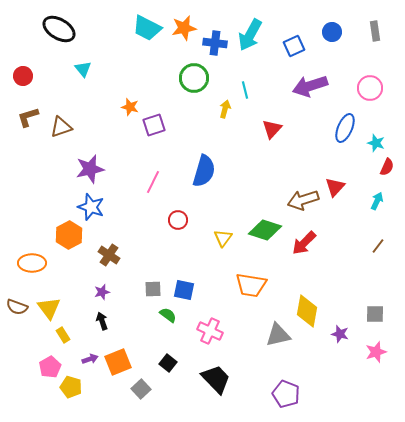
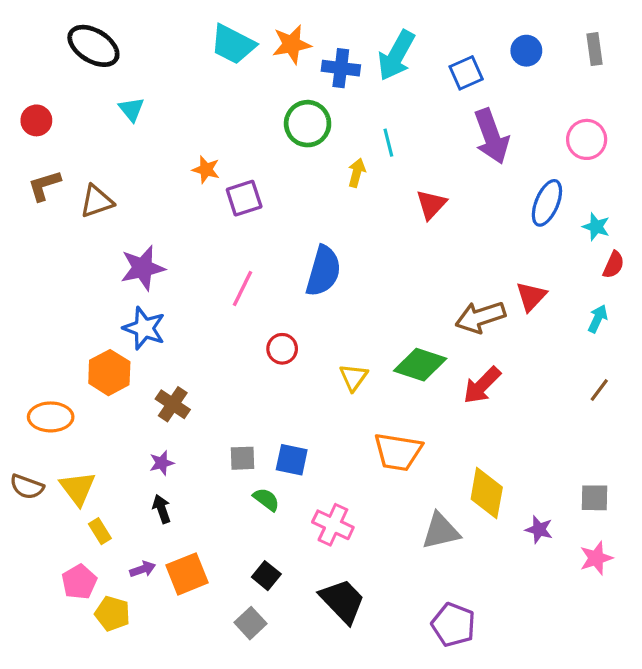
purple arrow: (310, 86) -> (491, 136), turned -92
gray square: (141, 389) -> (250, 623), moved

